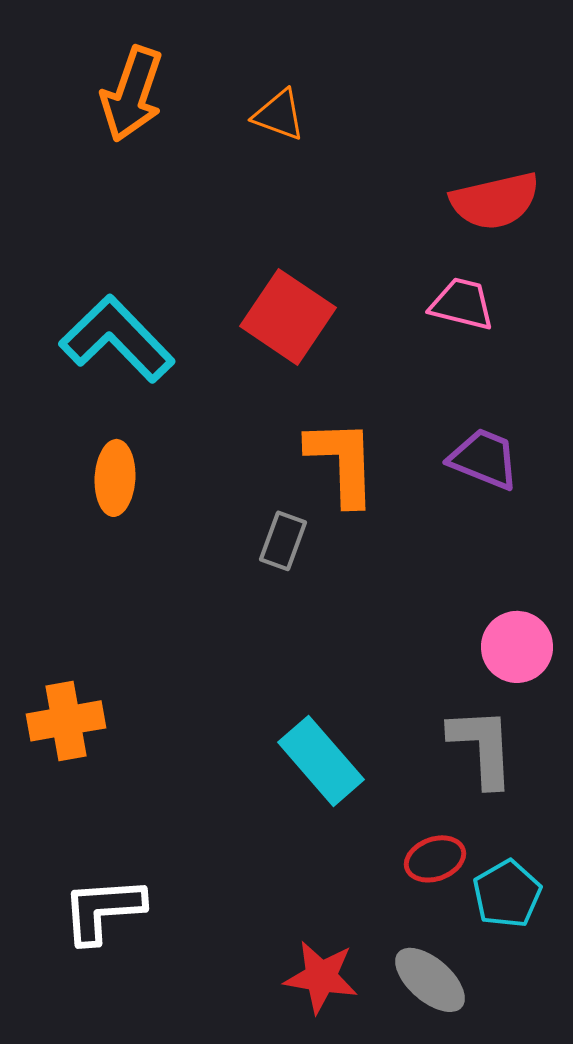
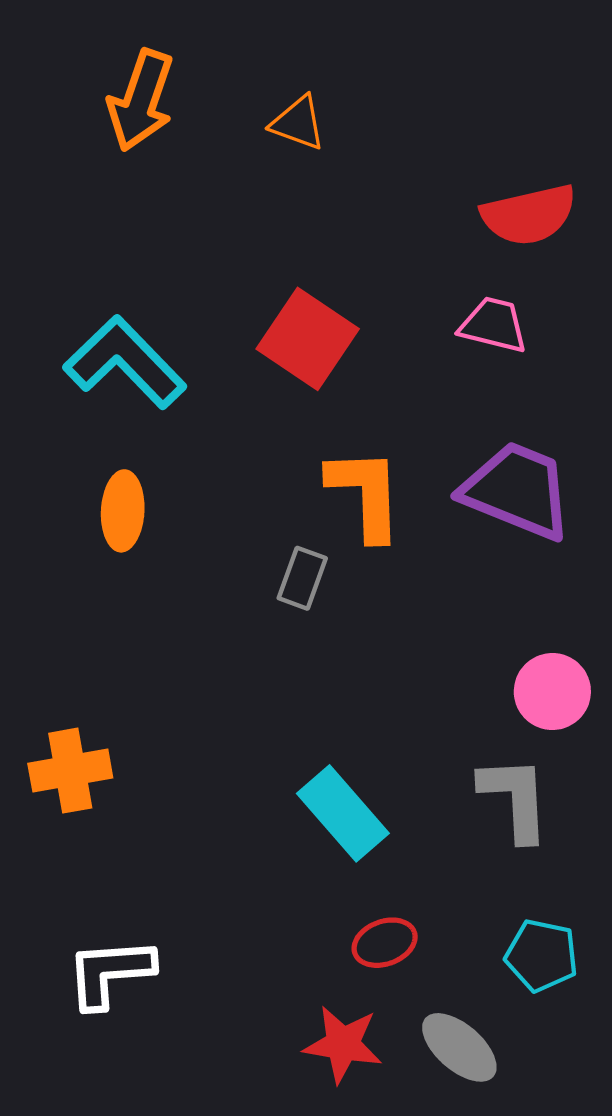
purple trapezoid: (484, 459) -> (517, 491), size x1.5
red ellipse: (435, 859) -> (385, 943), moved
cyan pentagon: (507, 894) -> (542, 956), turned -30

